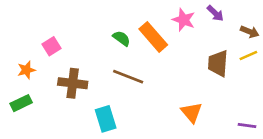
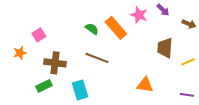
yellow line: (248, 55) -> (188, 62), moved
green rectangle: (21, 103) -> (44, 86), moved
orange triangle: (192, 112) -> (145, 85), turned -42

